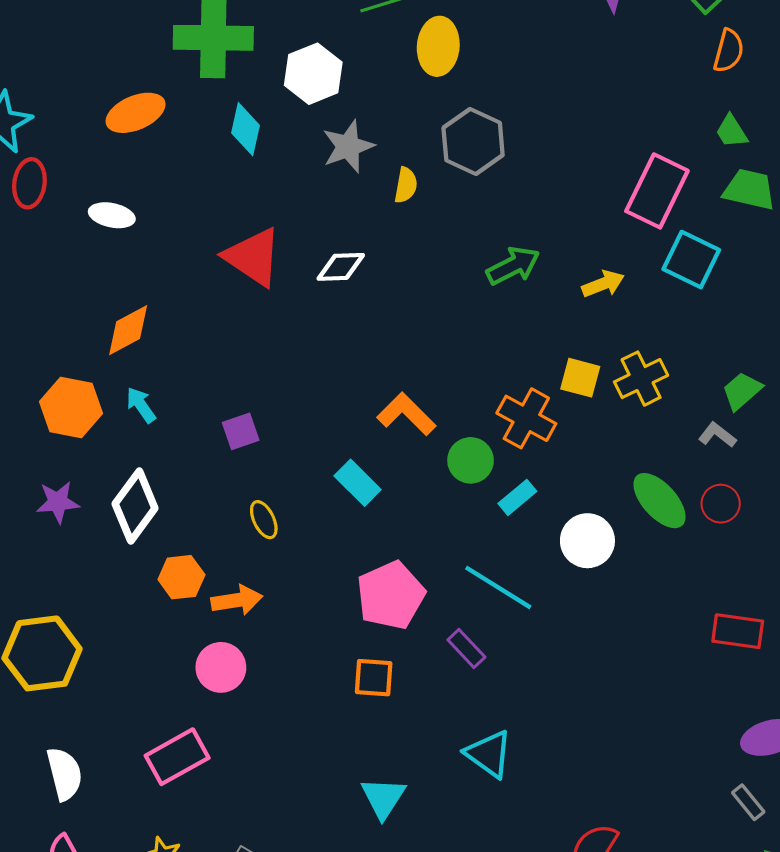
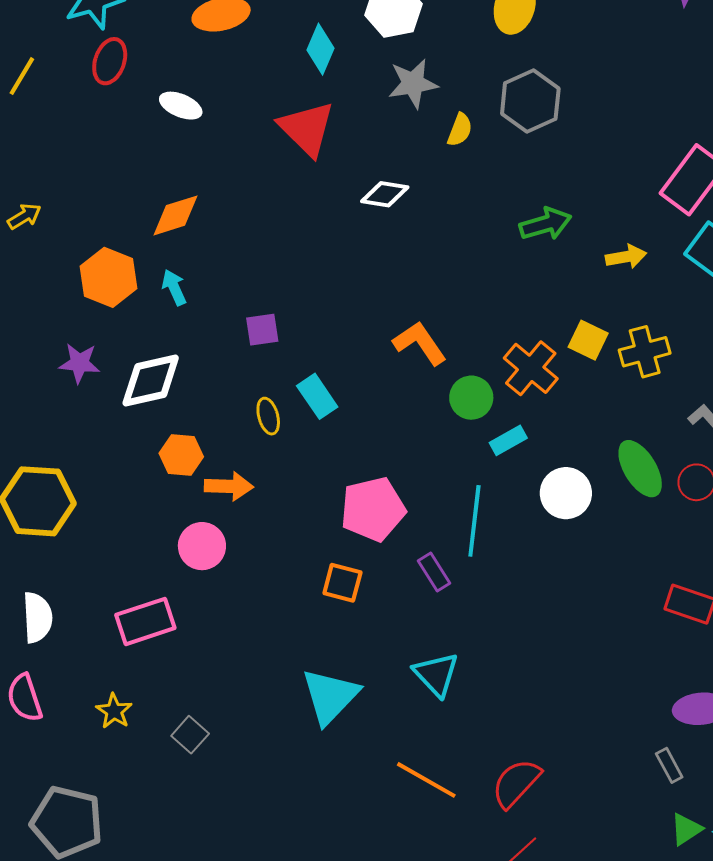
red triangle: (253, 257) -> (307, 129), moved
cyan rectangle: (358, 483) -> (317, 396), moved
white diamond: (135, 506) -> (151, 380), turned 30
cyan line: (498, 587) -> (474, 521), turned 54
cyan triangle: (383, 798) -> (330, 696), size x1.4

